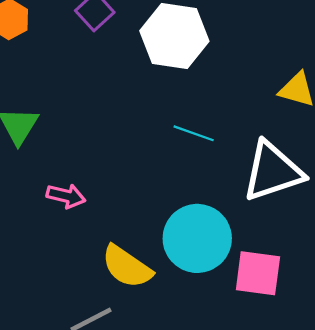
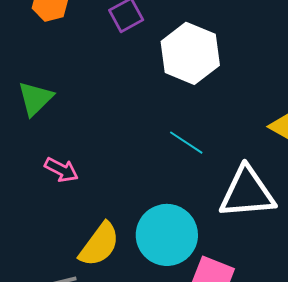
yellow semicircle: (127, 267) -> (99, 244), turned -102

